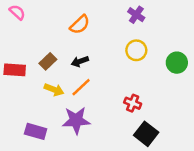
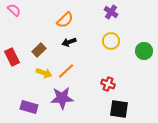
black arrow: (80, 61) -> (69, 42), moved
red rectangle: (15, 70) -> (12, 57), turned 60
black square: (146, 134) -> (119, 109), turned -30

